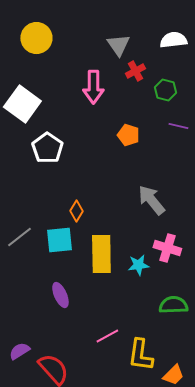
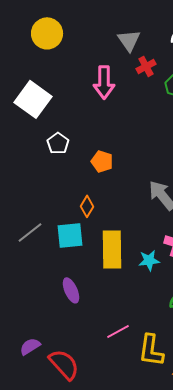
orange pentagon: (128, 135) -> (102, 161), moved
white pentagon: (47, 148) -> (58, 143), size x0.7

